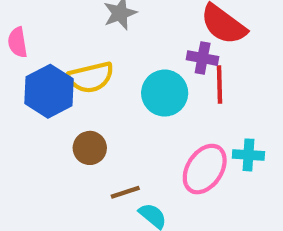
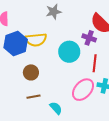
red line: (220, 85) -> (95, 63), moved
brown line: (125, 192) -> (34, 97), moved

